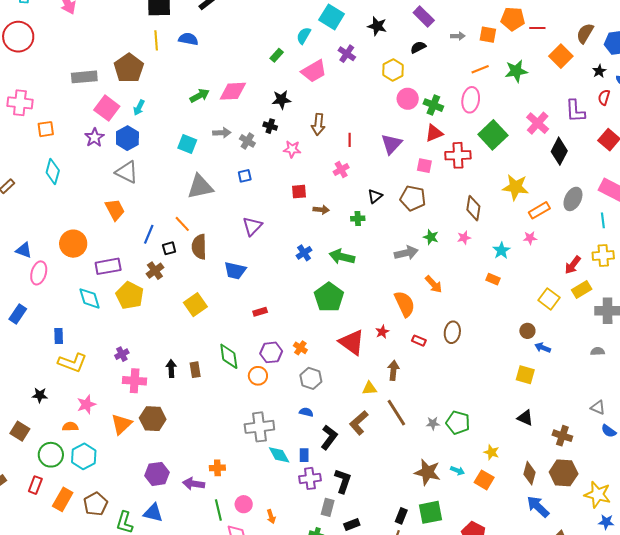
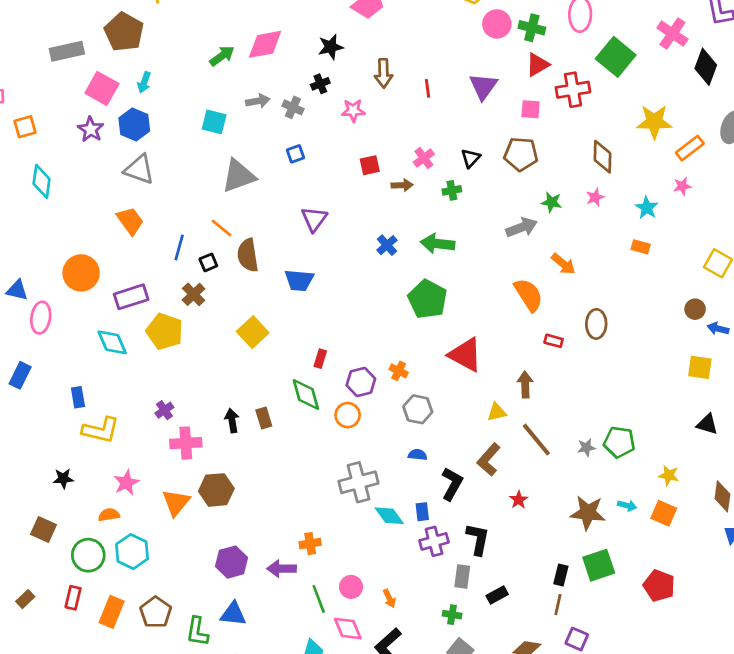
black cross: (270, 126) -> (320, 84), turned -32
pink cross: (341, 170) -> (424, 158), moved
red rectangle: (260, 312) -> (320, 359), moved, turned -48
red star: (382, 332) -> (519, 500), moved

